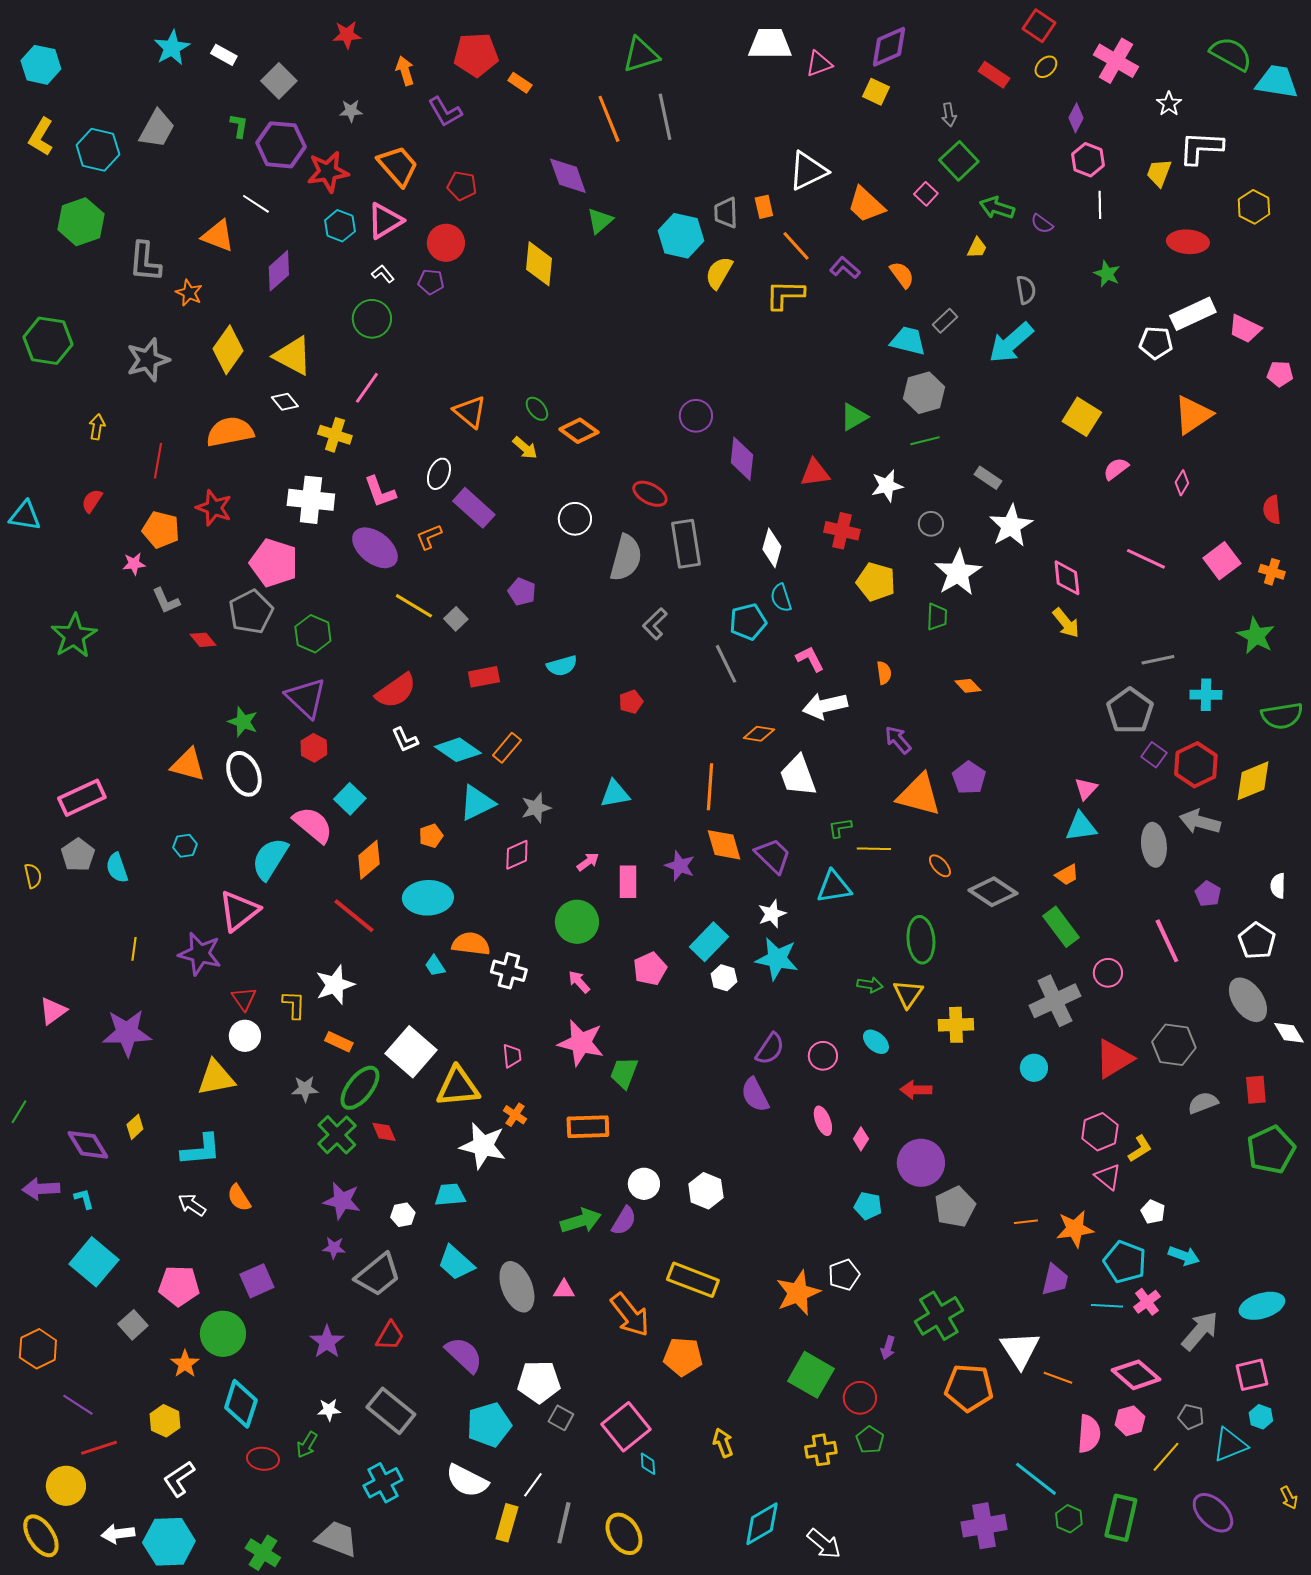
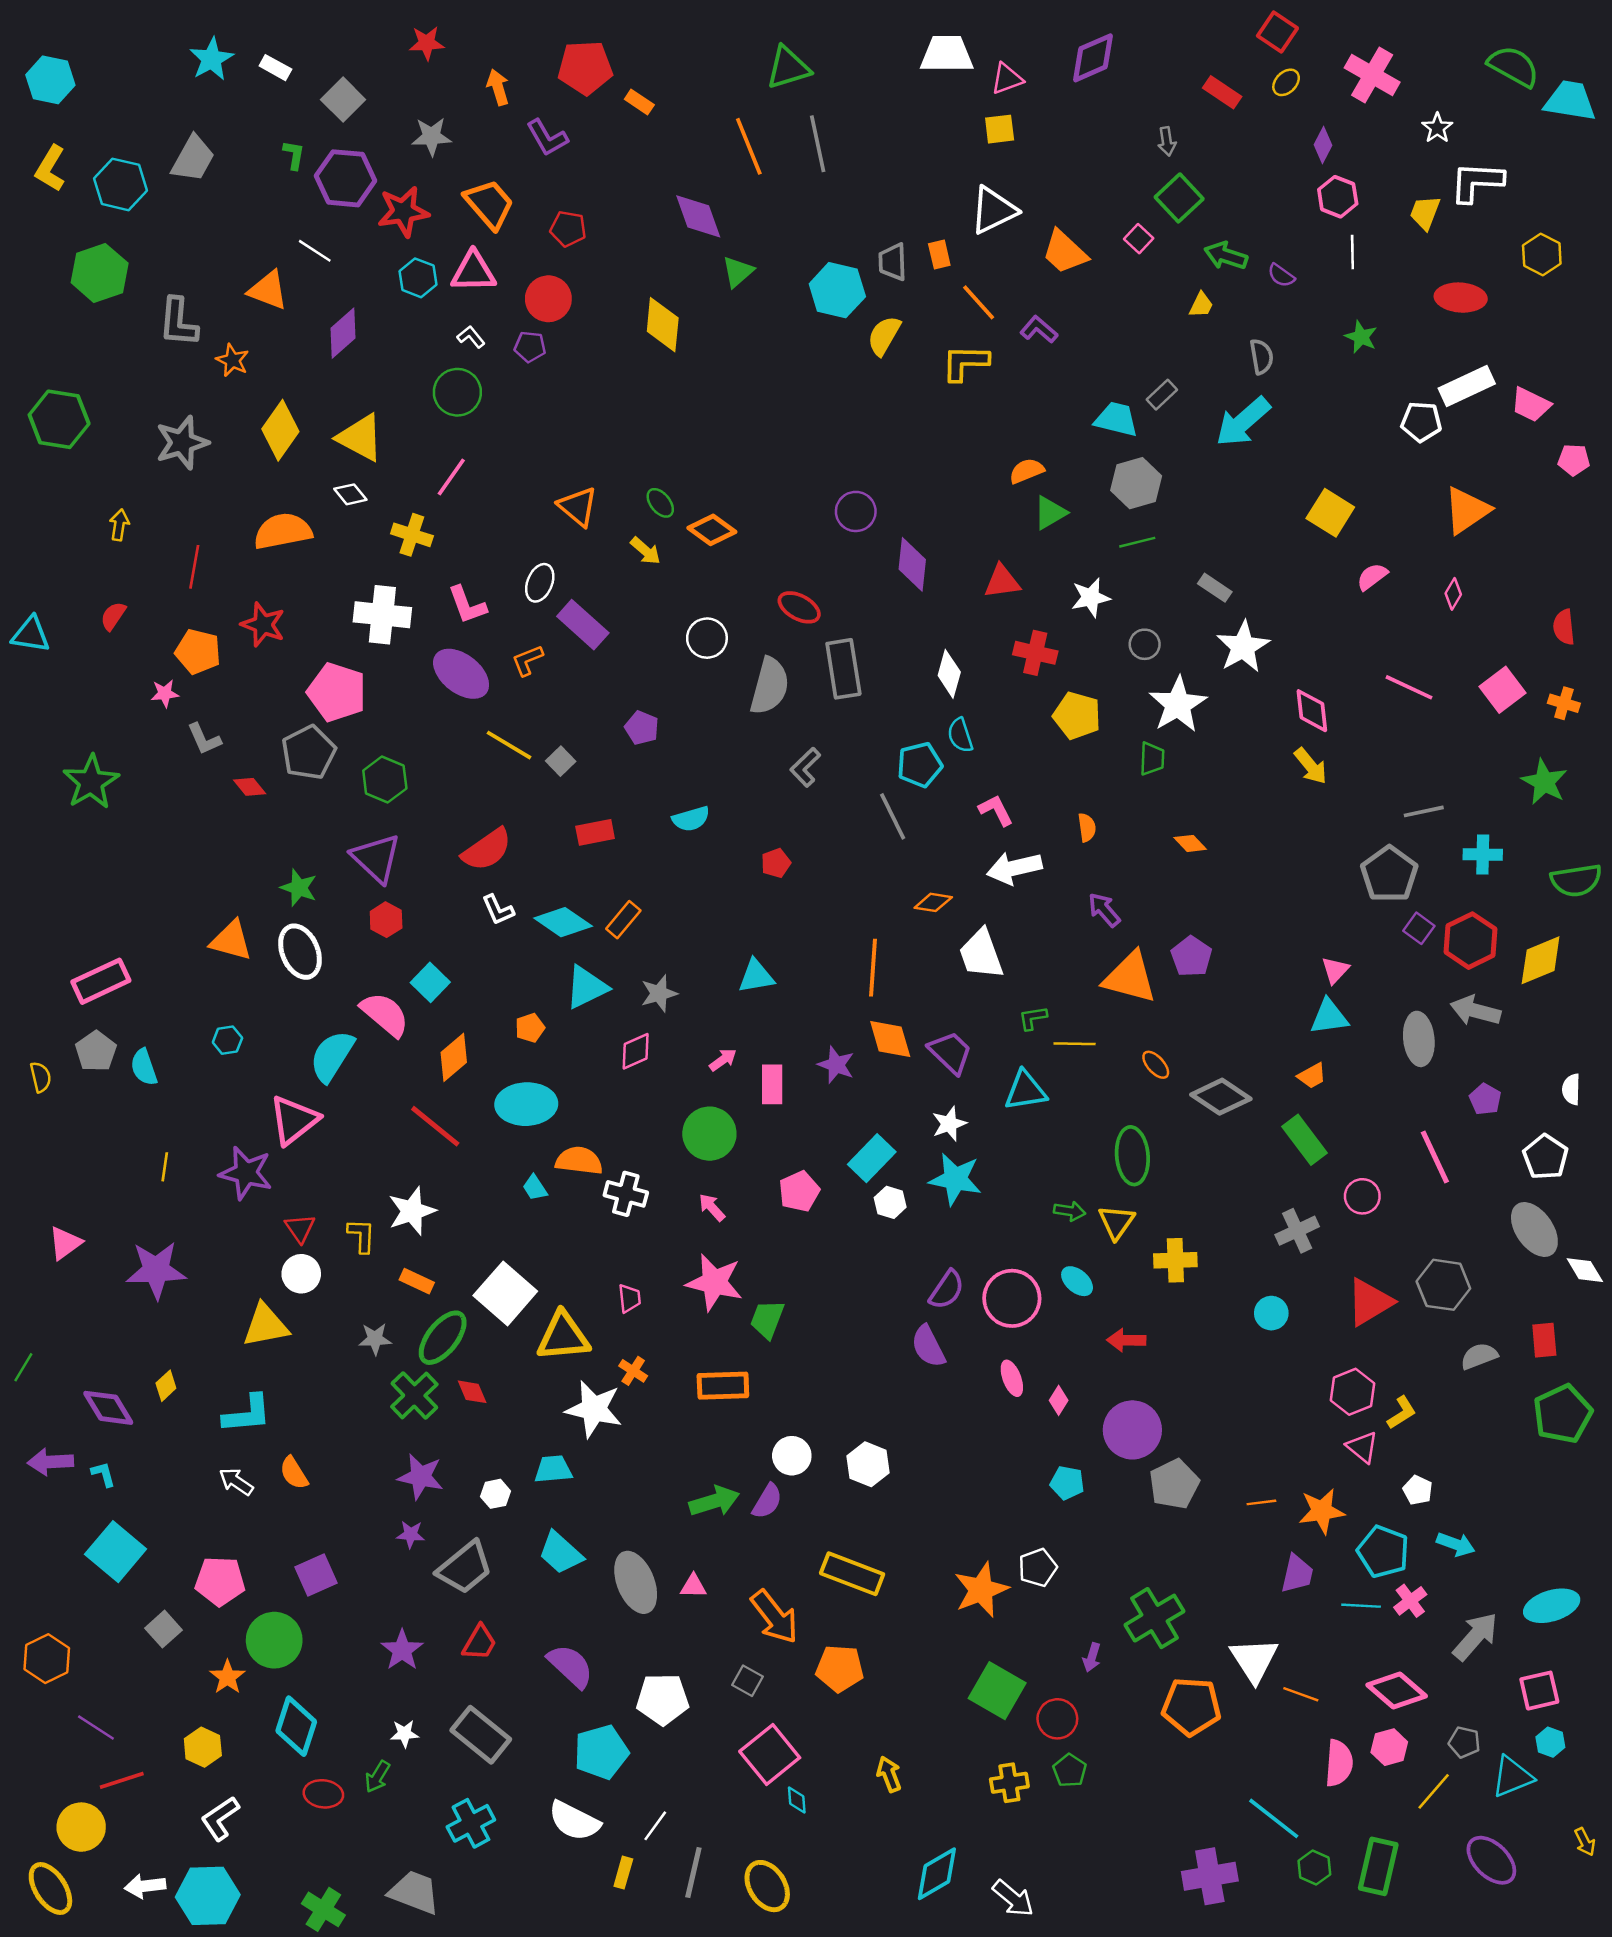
yellow square: (876, 92) -> (1000, 129), moved, turned -32
gray star: (351, 111) -> (432, 136), size x1.4
pink triangle: (385, 221) -> (473, 272), turned 30
orange semicircle: (902, 275) -> (1027, 471), moved, turned -76
gray cross: (1055, 1001) -> (1297, 1231), size x0.7
pink circle: (823, 1056) -> (1012, 1298), size x1.6
gray square: (561, 1418) -> (748, 1681), moved
yellow rectangle: (507, 1523) -> (623, 1873), size x0.7

